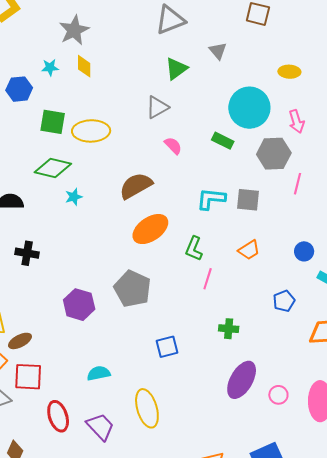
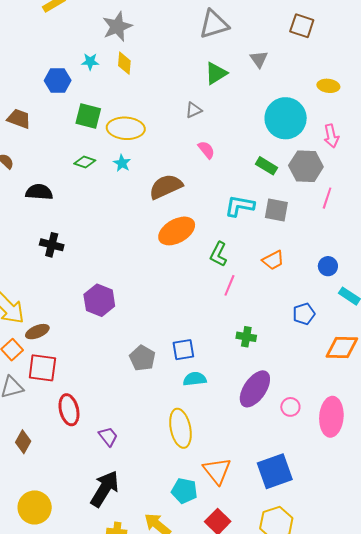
gray triangle: (157, 107) -> (194, 110), size x0.7
green rectangle: (223, 141) -> (267, 166), moved
green diamond: (53, 168) -> (85, 162), size x0.6
cyan star: (74, 197) -> (122, 163), moved, turned -30
gray pentagon: (133, 289) -> (142, 358), moved, size x0.7
cyan semicircle: (99, 373) -> (195, 379), moved
yellow ellipse: (147, 408) -> (180, 428), moved
purple trapezoid: (100, 427) -> (108, 437), moved, size x0.7

